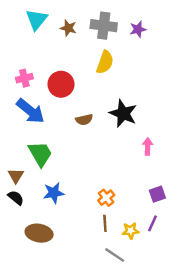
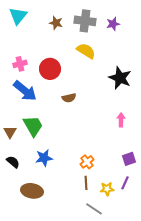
cyan triangle: (37, 20) -> (18, 16), moved
yellow semicircle: (105, 62) -> (86, 51), turned -78
black star: (123, 113) -> (120, 78), moved
brown triangle: (16, 176) -> (10, 132), moved

